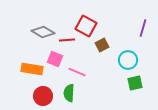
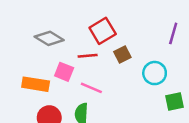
red square: (86, 26) -> (103, 31), turned 30
red line: (67, 40) -> (88, 56), moved
green square: (135, 83) -> (174, 102), moved

